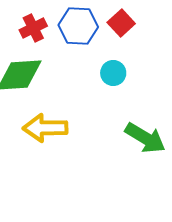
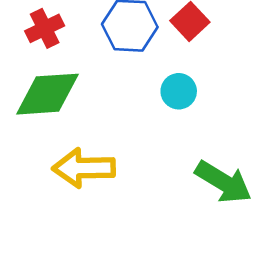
red cross: (33, 28) -> (45, 28), moved

